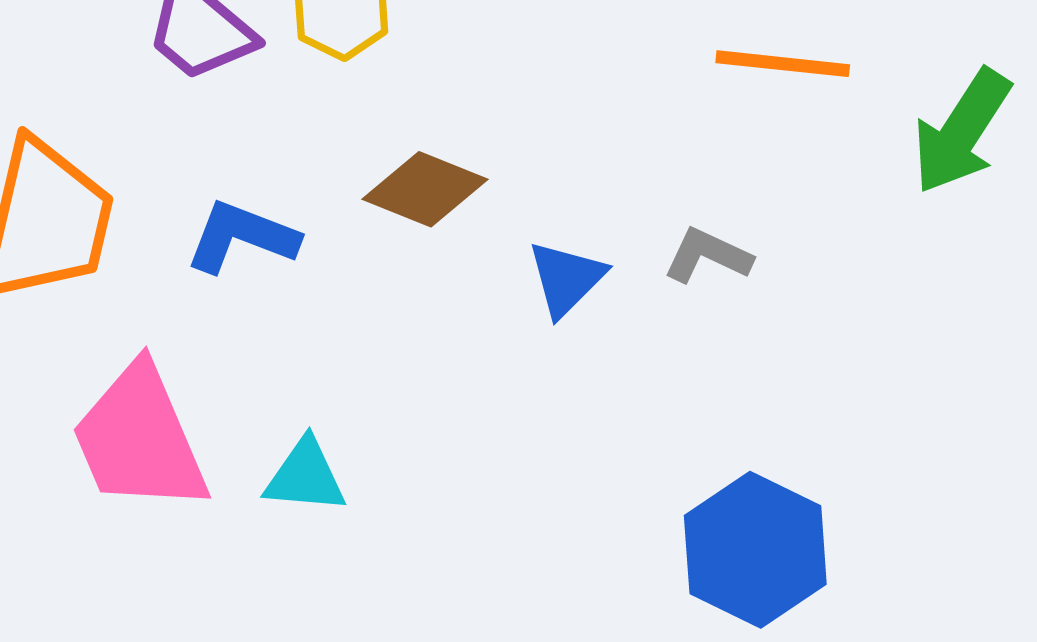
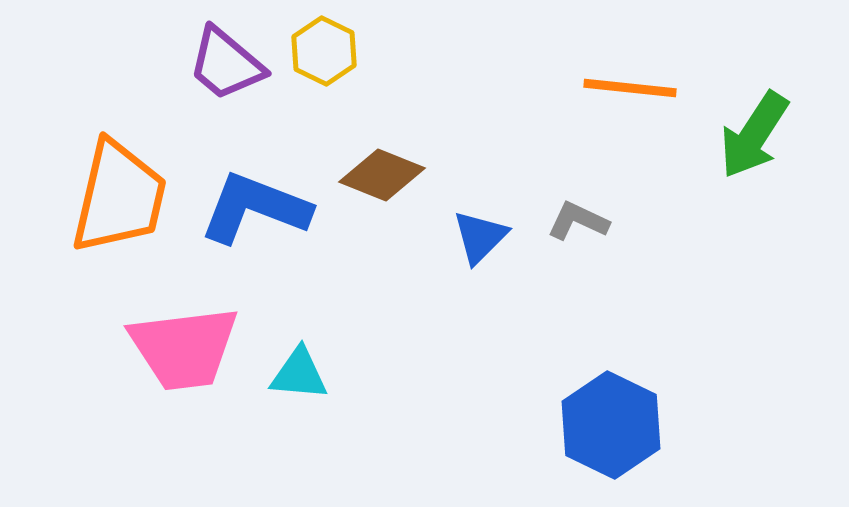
blue L-shape: (242, 237) -> (255, 208), size x1.4
pink trapezoid: (139, 439) -> (184, 348), turned -74

